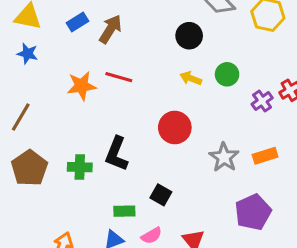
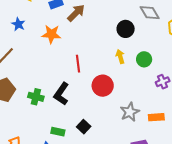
blue star: (27, 54) -> (18, 24), moved
red line: (119, 77) -> (78, 64), moved, turned 54
yellow arrow: (191, 78) -> (120, 56), turned 40
orange star: (81, 86) -> (51, 34), moved

